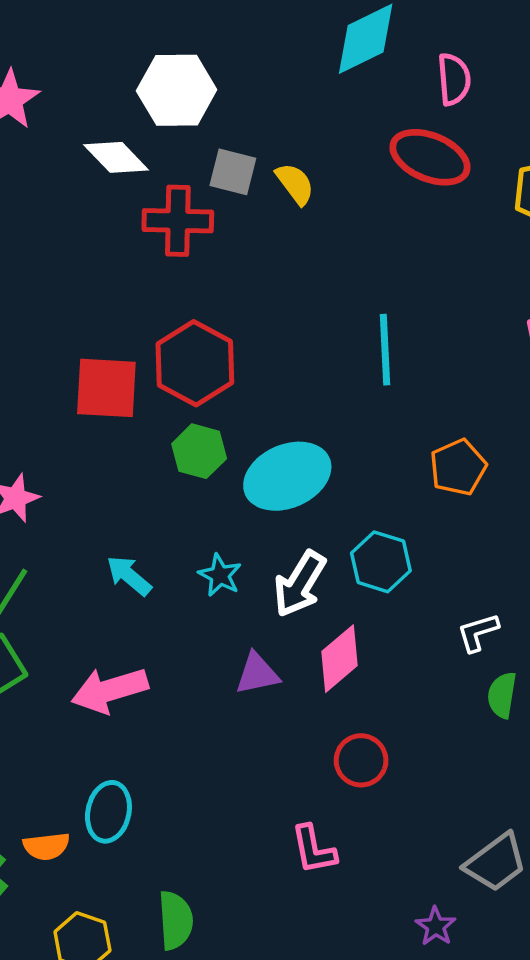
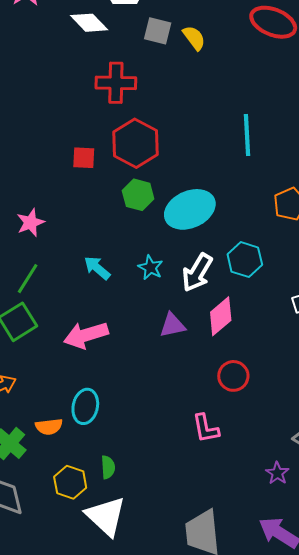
red cross: (178, 221) -> (116, 83), moved
red square: (106, 388) -> (84, 158), size x0.6
green semicircle: (176, 920) -> (108, 467), moved, size x0.7

